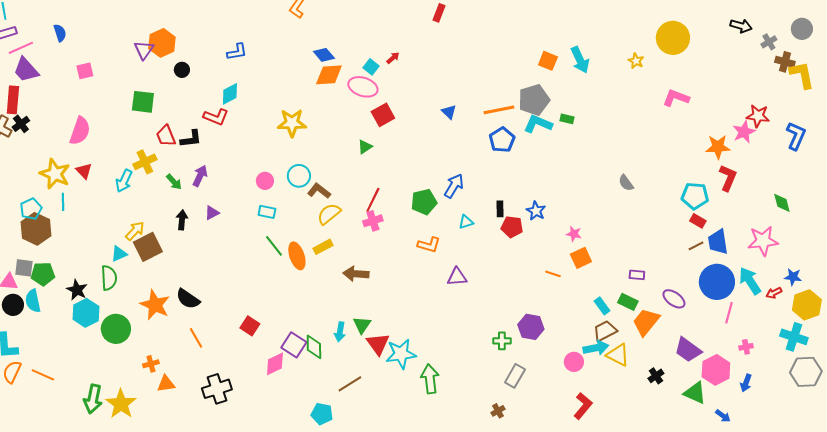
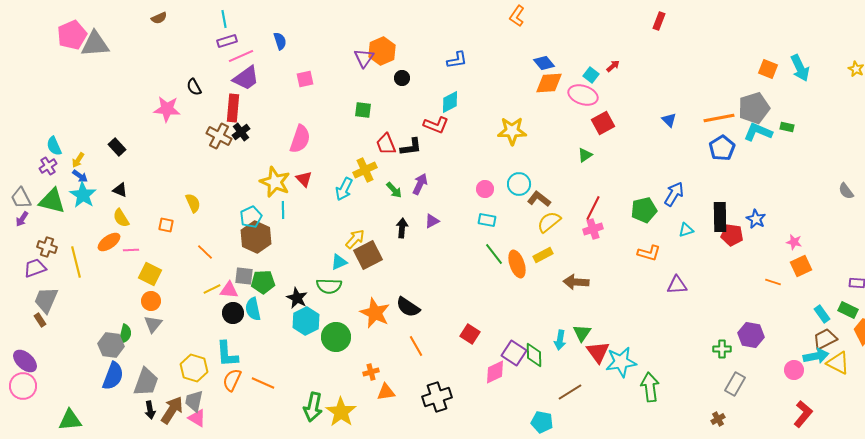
purple trapezoid: (26, 70) -> (246, 78), turned -84
green square: (143, 102) -> (363, 110), size x0.7
black rectangle: (500, 209) -> (720, 217), size x1.8
green semicircle: (109, 278) -> (329, 286), turned 95

